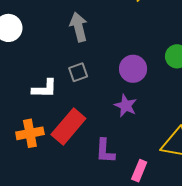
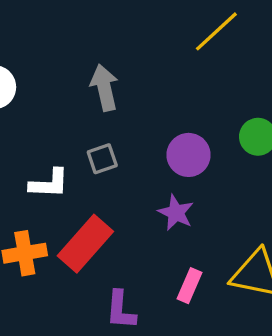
purple L-shape: (105, 151) -> (121, 310), moved
pink rectangle: (139, 171) -> (190, 286), moved

